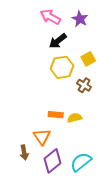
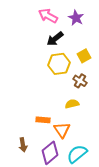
orange rectangle: (56, 115) -> (43, 120), moved
yellow semicircle: (75, 118) -> (72, 104), moved
orange triangle: (42, 137) -> (62, 130), moved

